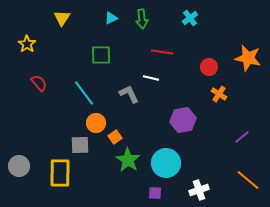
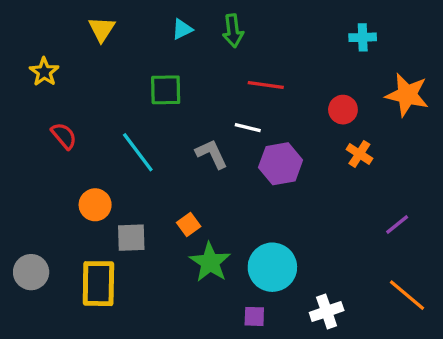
cyan cross: (190, 18) -> (363, 37), moved, turned 35
purple hexagon: (183, 120) -> (281, 164), moved
orange circle: (96, 123) -> (95, 205), moved

